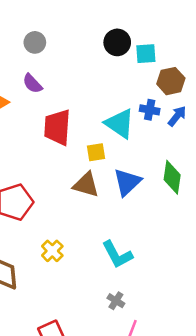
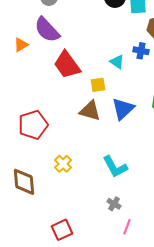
purple semicircle: (32, 84) -> (47, 30), size x1.6
cyan triangle: (120, 124) -> (117, 62), size x0.6
red trapezoid: (57, 127) -> (67, 65), turned -40

